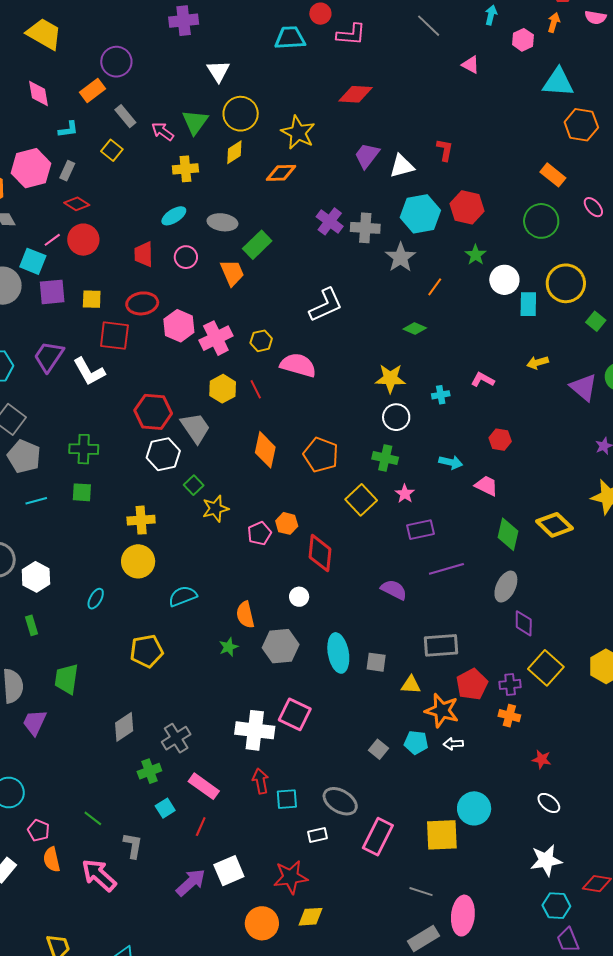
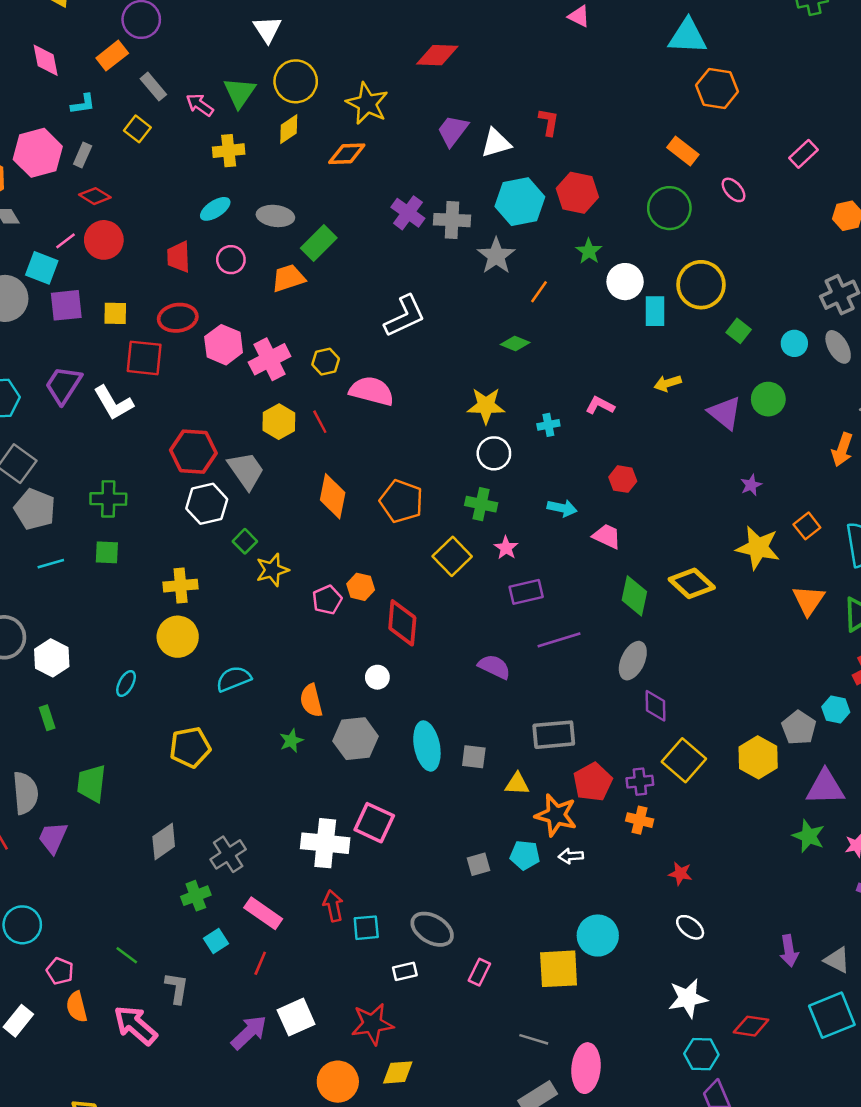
orange trapezoid: (232, 273) -> (288, 278), turned -84
gray square: (378, 749) -> (478, 864), turned 36
pink rectangle: (378, 837) -> (479, 972), size x0.6

